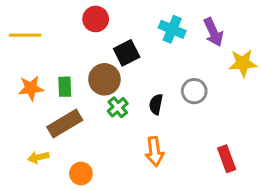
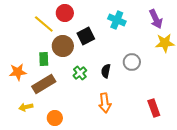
purple arrow: (213, 32) -> (156, 19), moved
yellow line: (25, 35) -> (44, 24), moved, turned 40
brown circle: (104, 79) -> (63, 46), moved
orange star: (31, 88) -> (18, 72), moved

